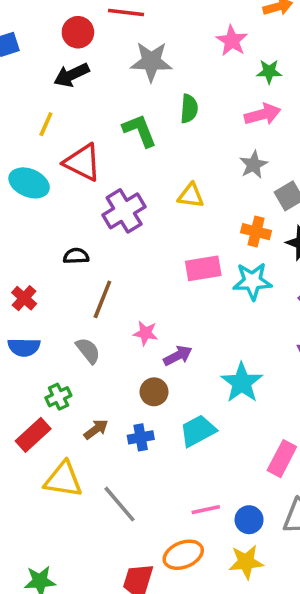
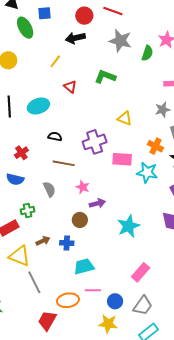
green semicircle: (189, 109) -> (147, 53), moved
green L-shape: (140, 130) -> (105, 77), turned -60
red triangle: (82, 162) -> (70, 87), size x0.6
cyan ellipse: (29, 183) -> (38, 106), moved, turned -55
purple cross: (124, 211) -> (95, 142), moved
brown line: (102, 299) -> (64, 163), turned 65
brown arrow: (96, 429) -> (43, 241), moved
cyan trapezoid: (198, 431) -> (84, 266), moved
gray line: (120, 504) -> (34, 282), moved
orange ellipse: (183, 555) -> (68, 300), moved

